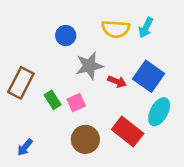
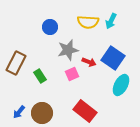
pink square: (76, 103) -> (72, 74), moved
red rectangle: (128, 131) -> (85, 111), moved
brown circle: (85, 139) -> (42, 113), moved

